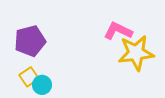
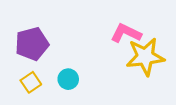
cyan circle: (42, 85) -> (68, 79), moved

